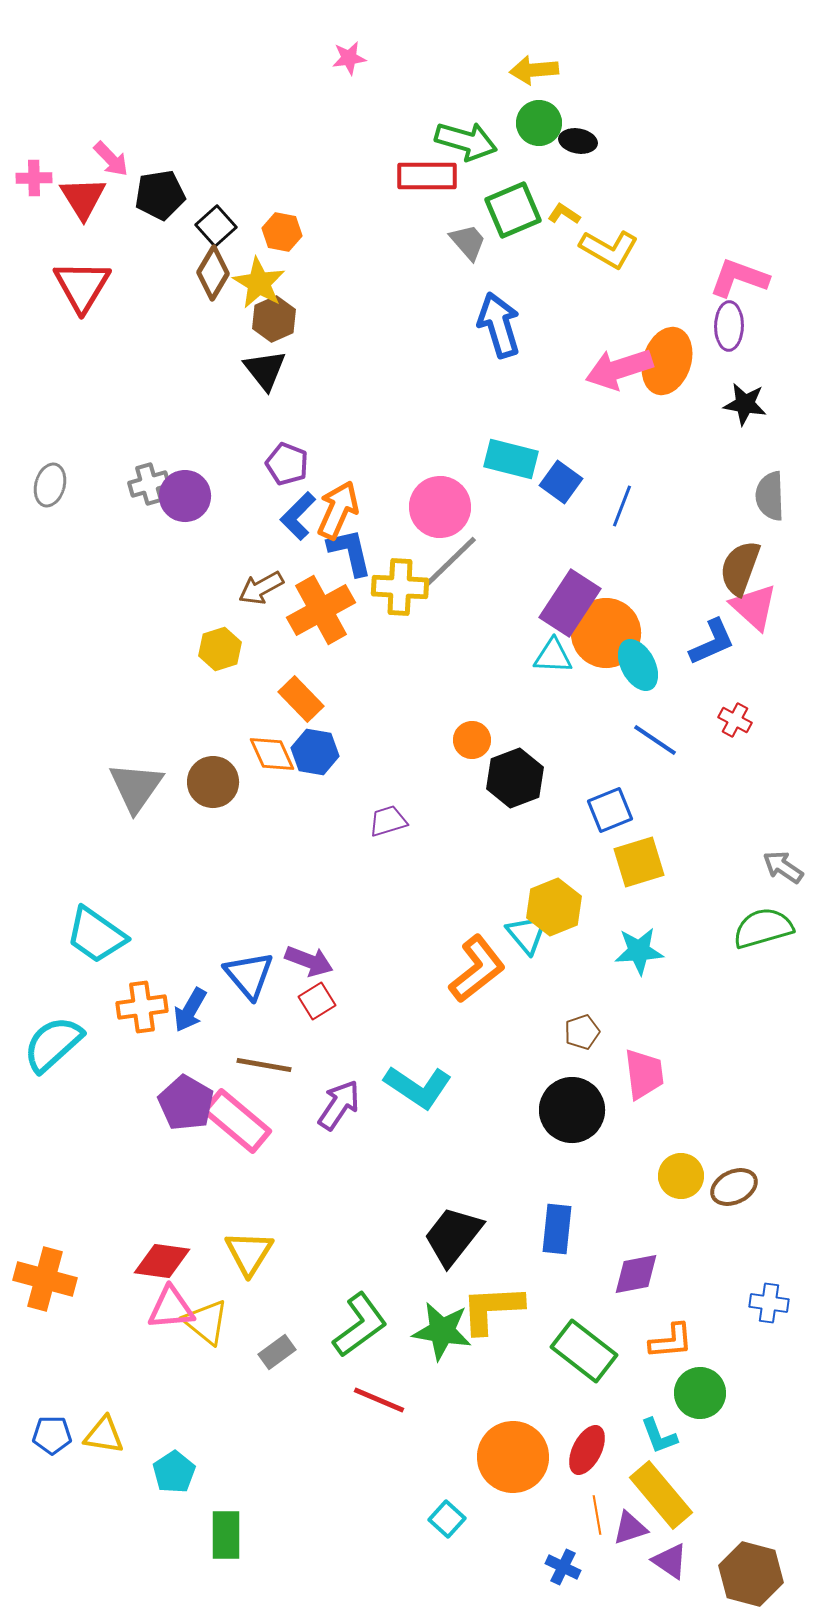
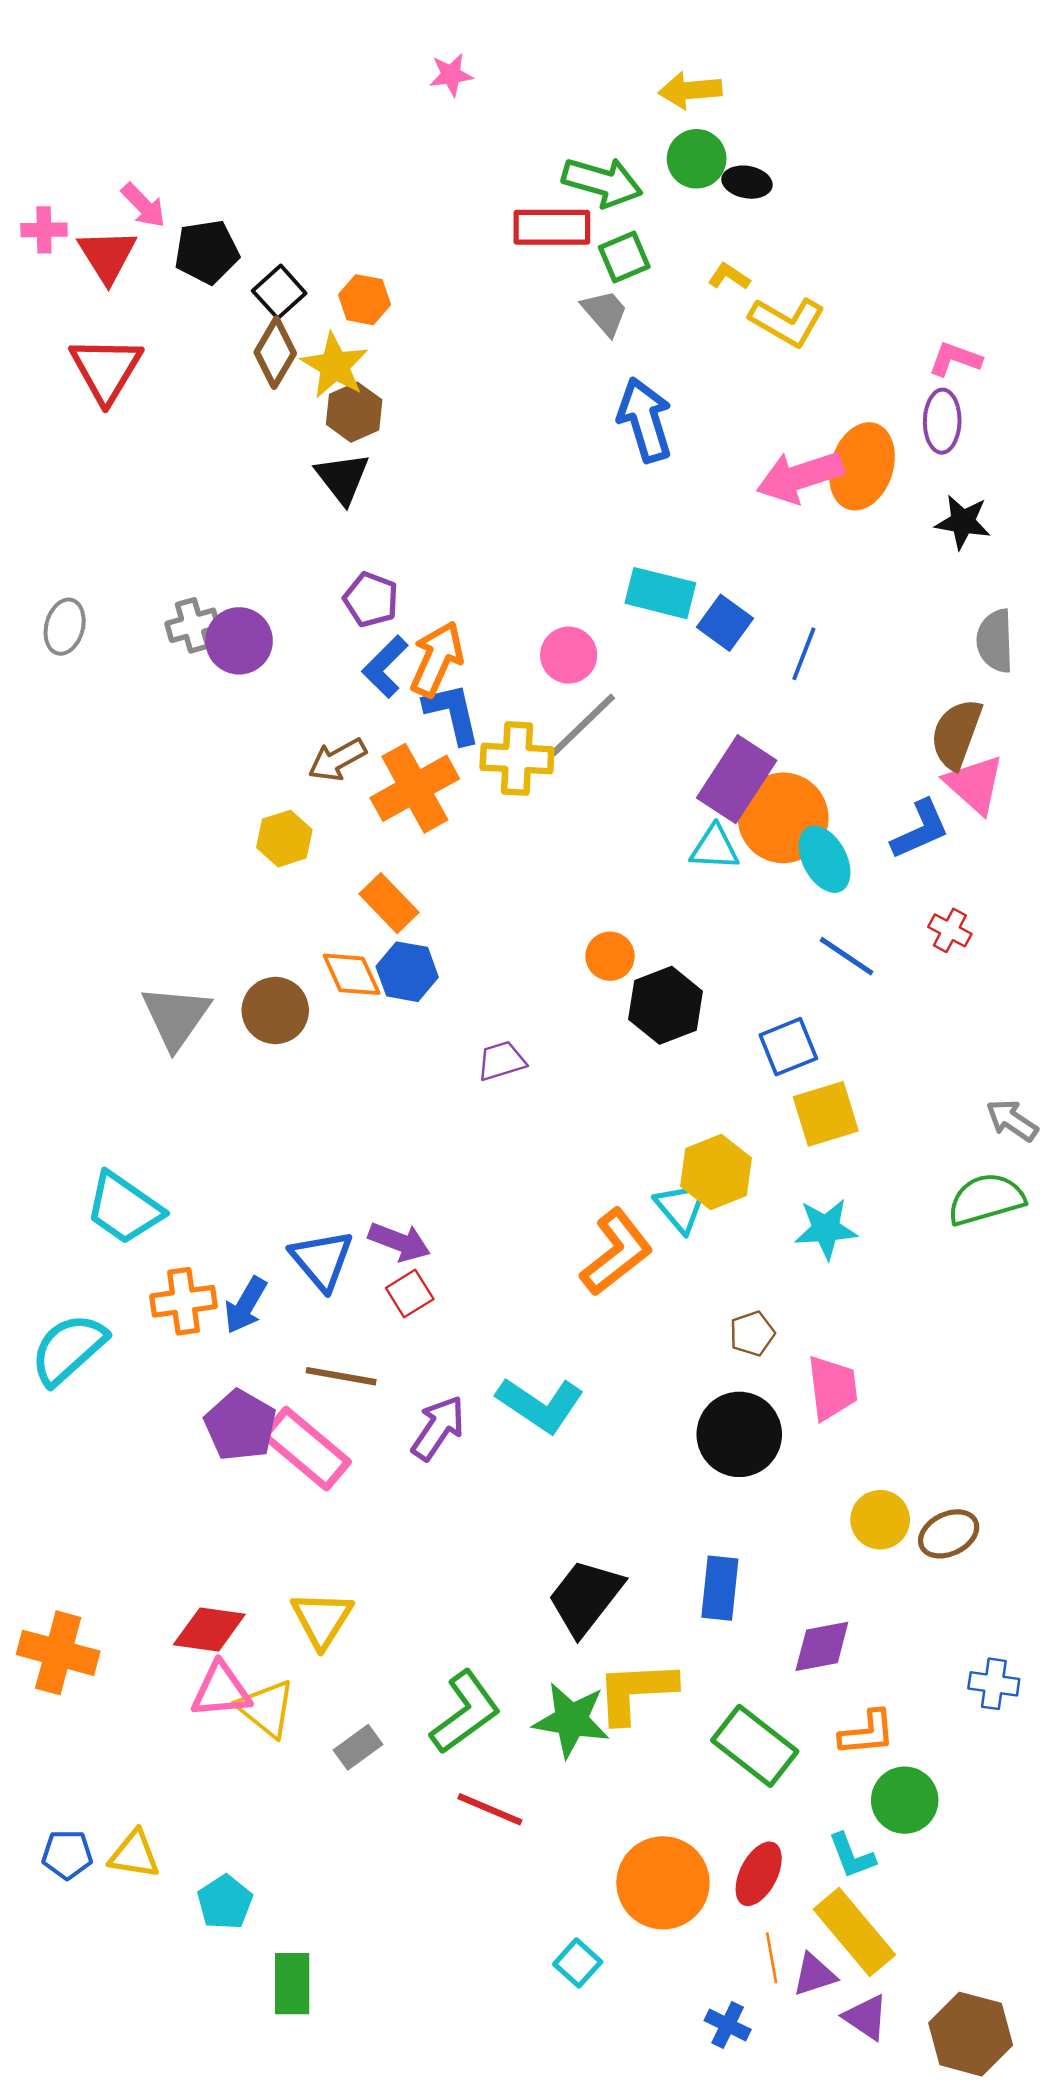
green square: (513, 210) -> (624, 257), moved, size x0.7
pink L-shape: (739, 278) -> (955, 359), size x0.7
pink circle: (440, 507) -> (569, 655), size x0.7

